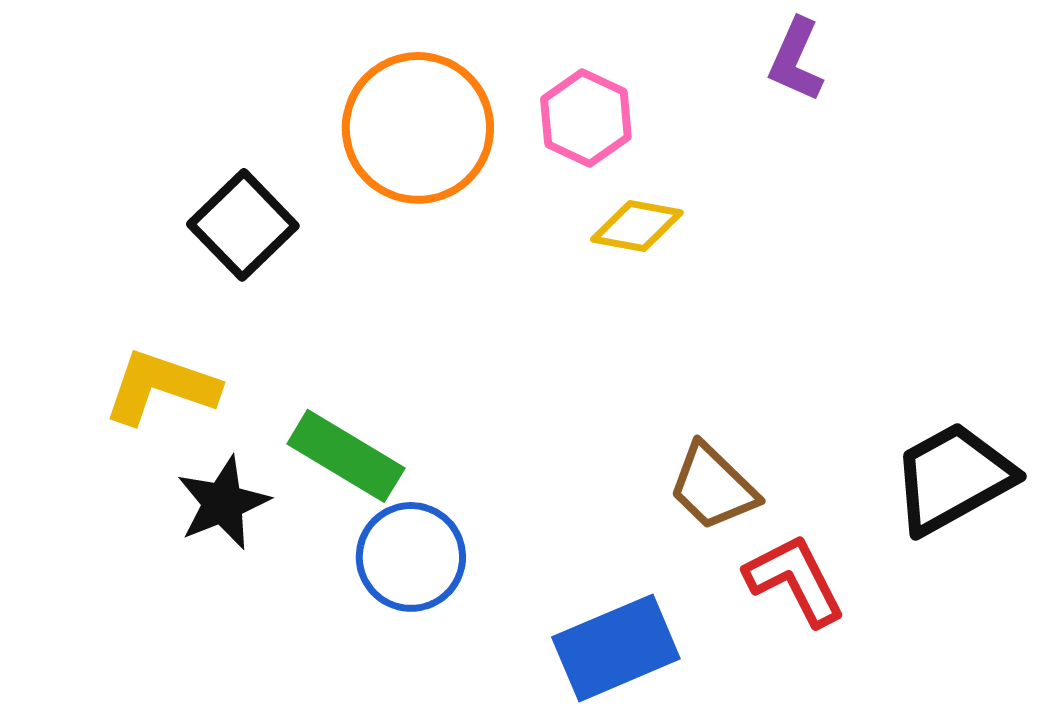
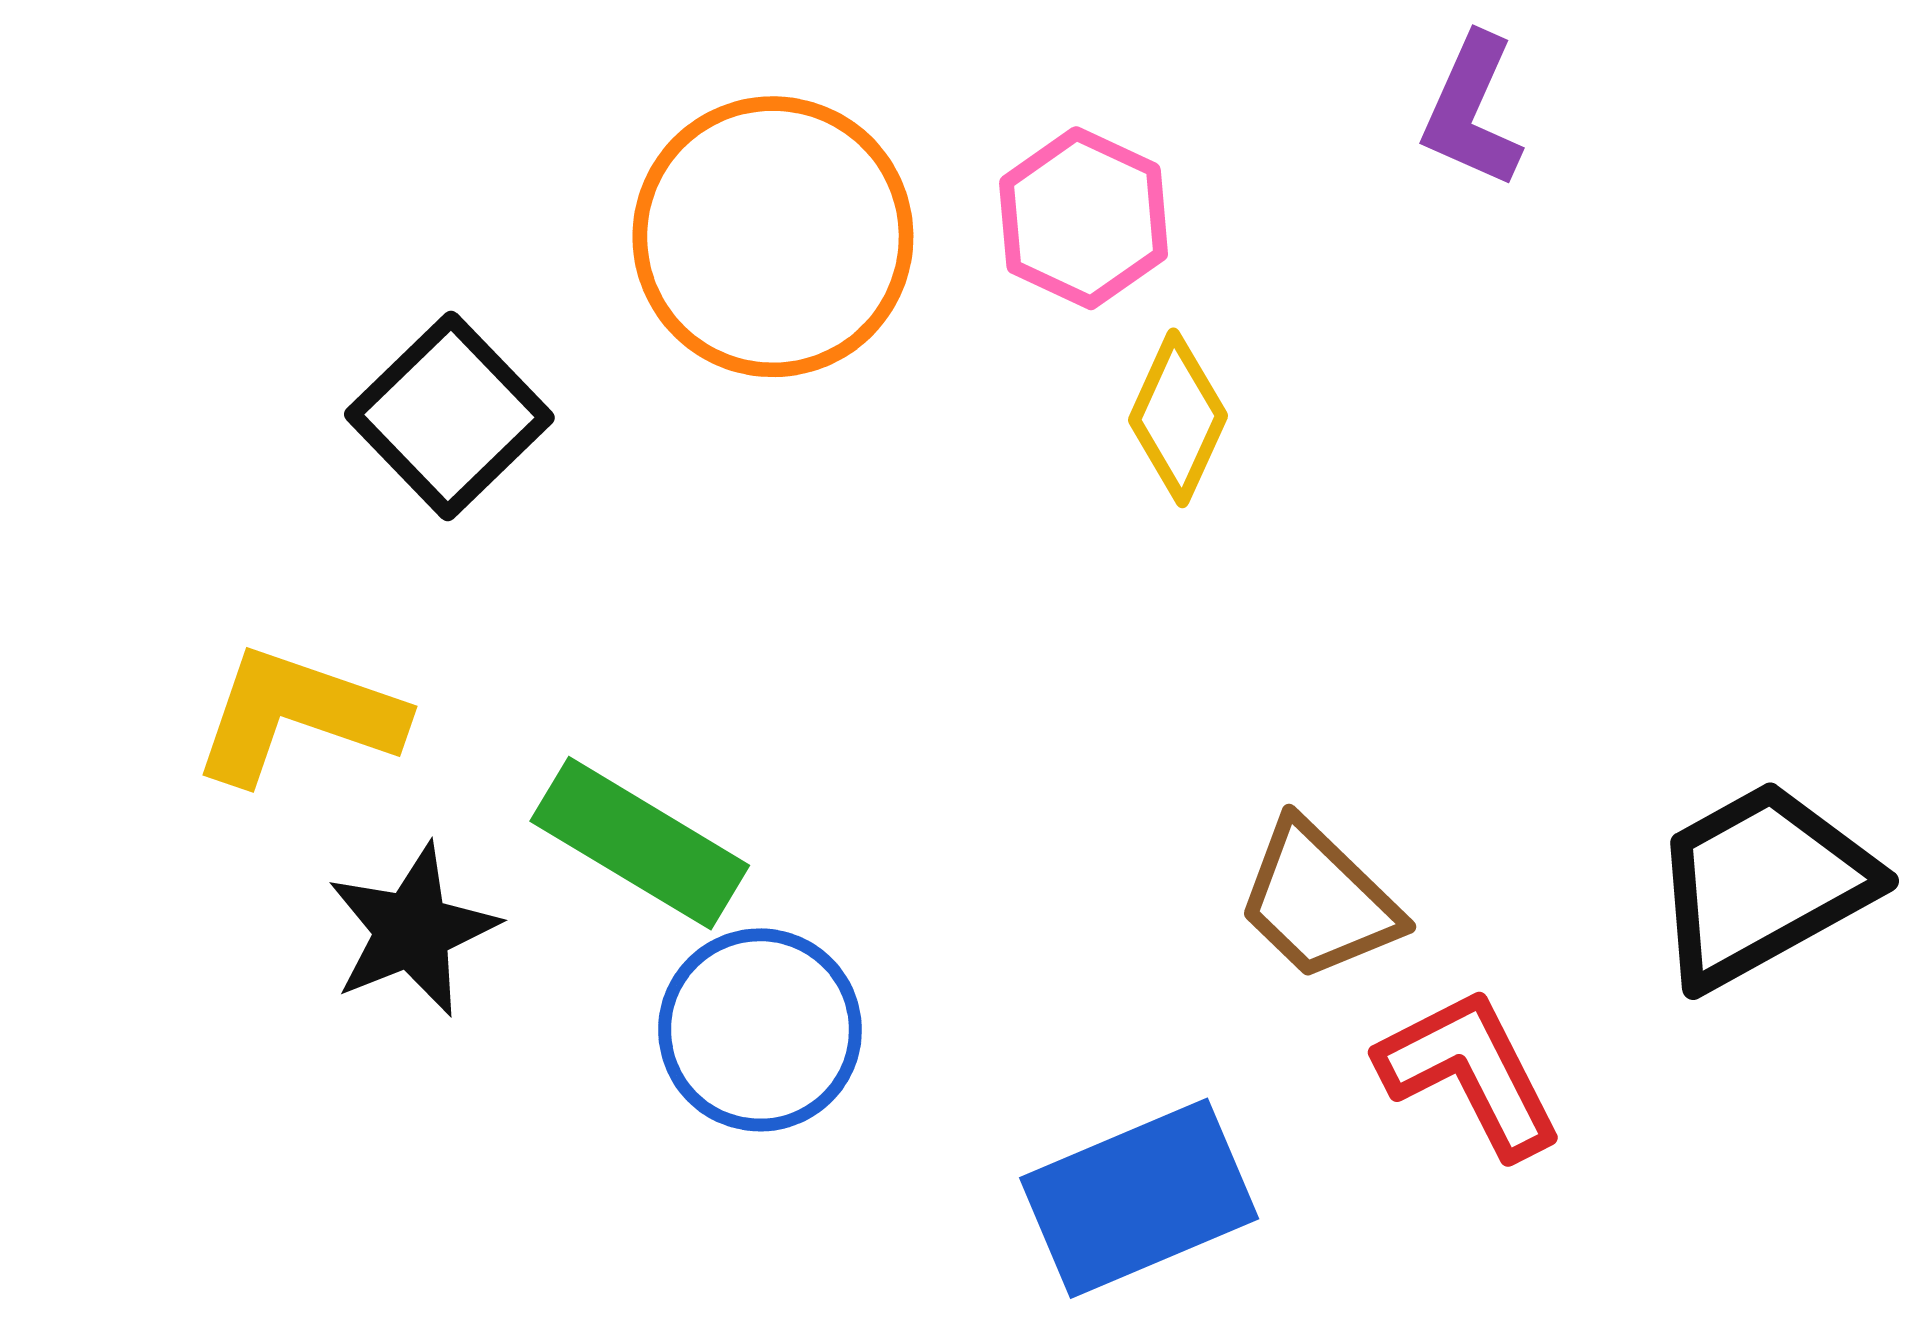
yellow diamond: (637, 226) -> (1178, 418), turned -76

